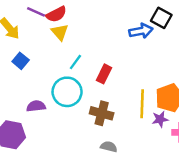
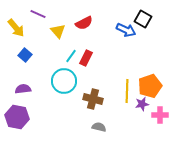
red semicircle: (56, 14) -> (84, 23), moved
blue arrow: (141, 31) -> (126, 30), turned 36
red rectangle: (104, 74) -> (86, 58), moved
purple semicircle: (36, 106) -> (23, 89), moved

